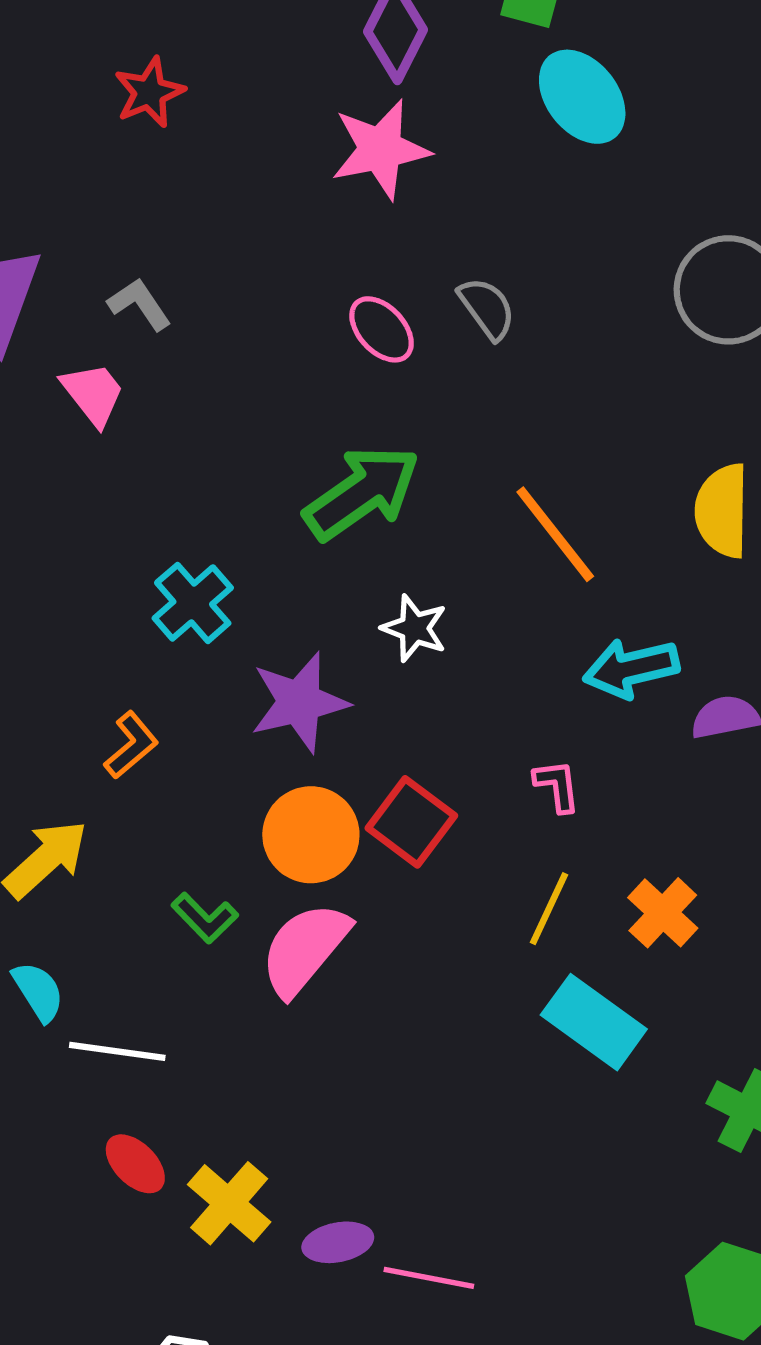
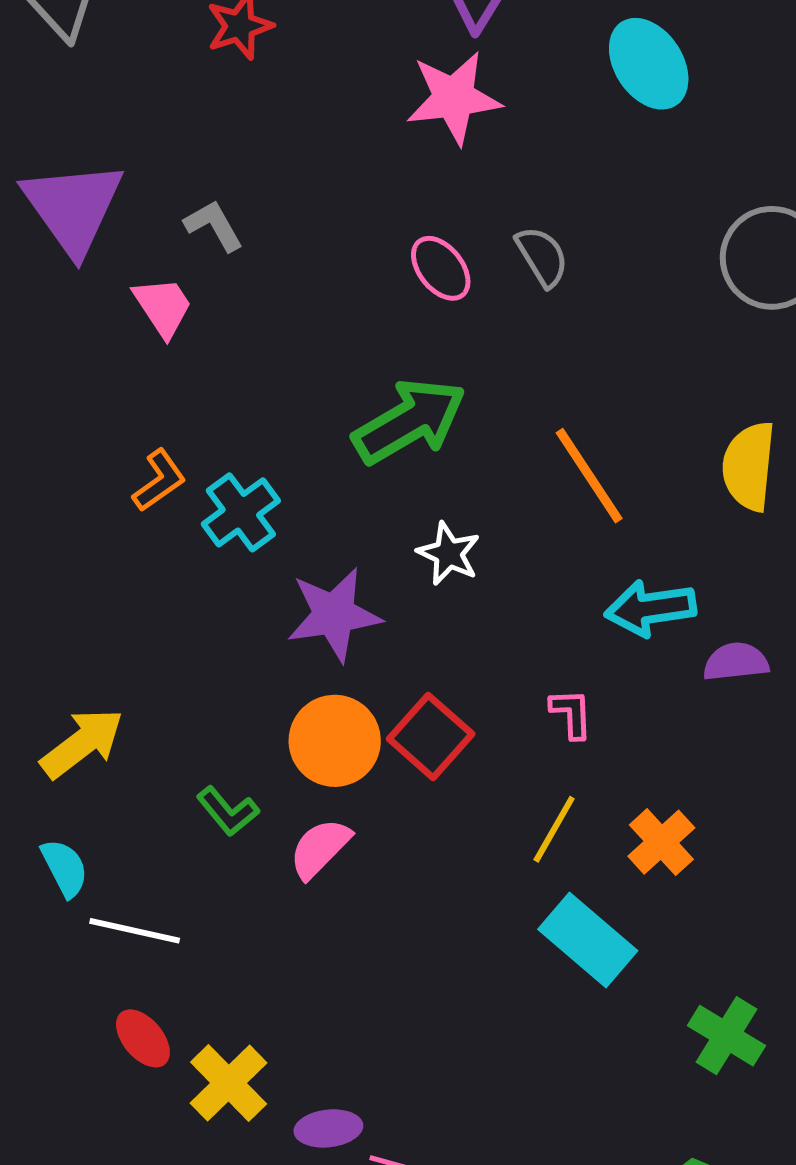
orange L-shape: (131, 745) -> (159, 481), moved
pink semicircle: (305, 949) -> (320, 848), size x0.7

